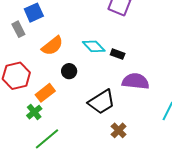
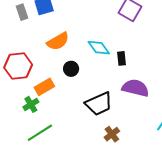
gray rectangle: (18, 29) -> (22, 12), moved
black rectangle: (118, 54) -> (121, 58), turned 56

